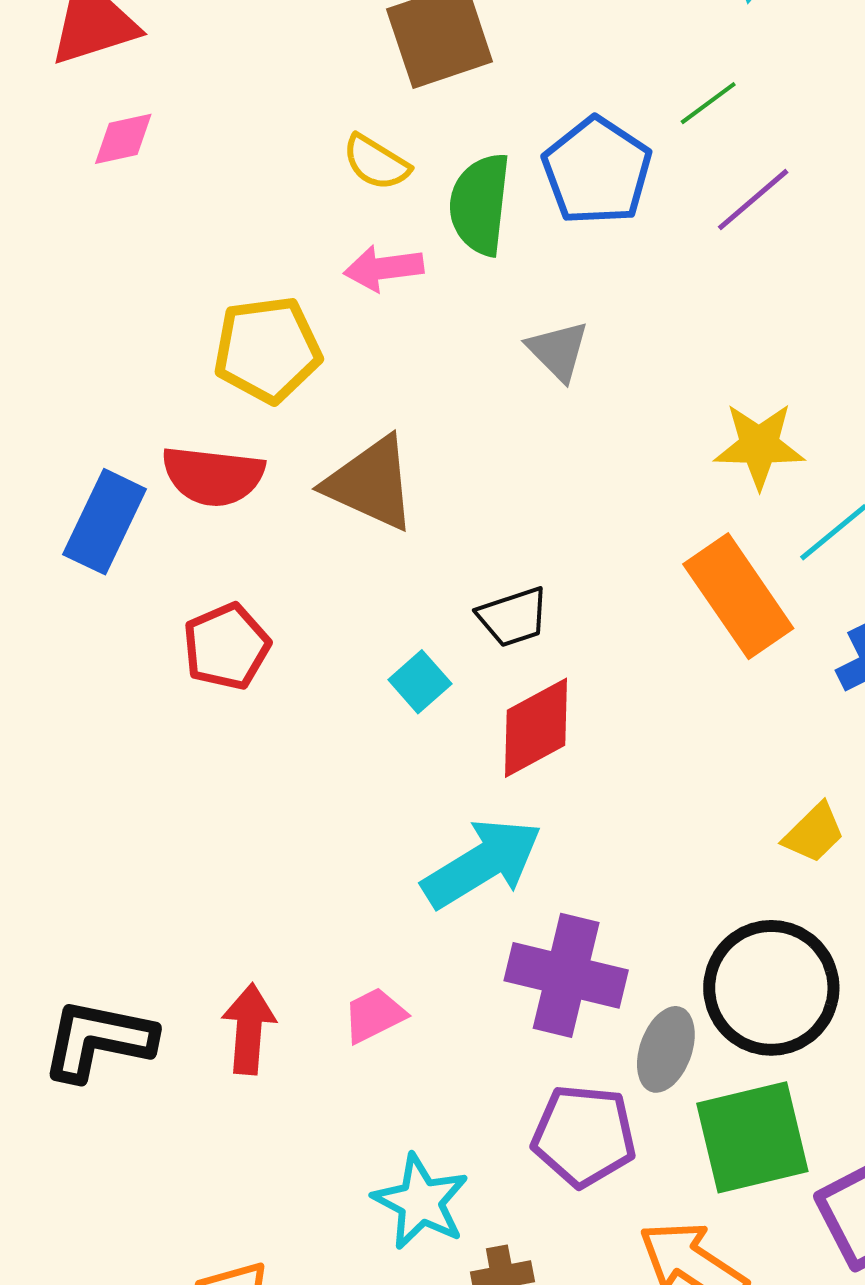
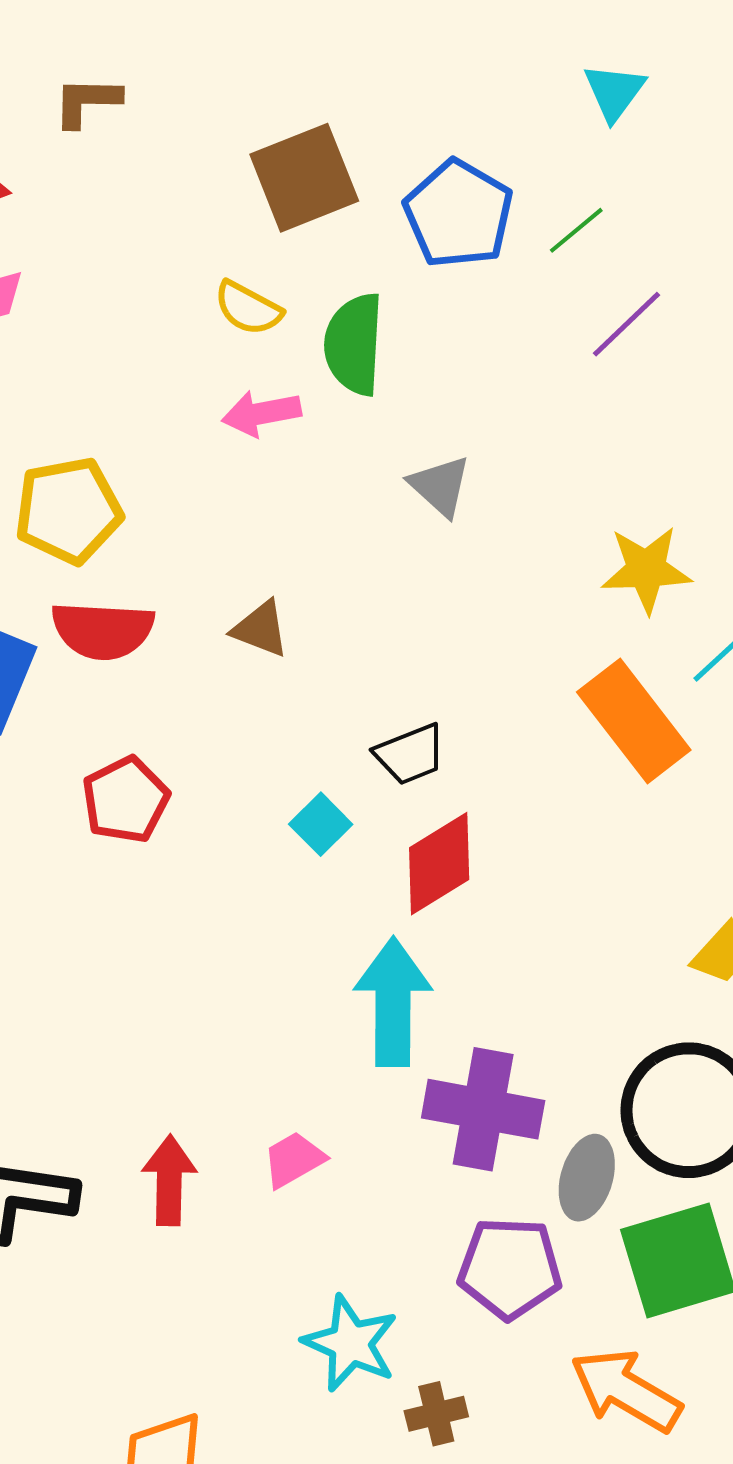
blue pentagon: (597, 171) -> (458, 214), moved
yellow pentagon: (267, 349) -> (68, 511), moved
brown triangle: (371, 483) -> (261, 629), size x0.6
cyan arrow: (482, 863) -> (393, 1002), turned -55

